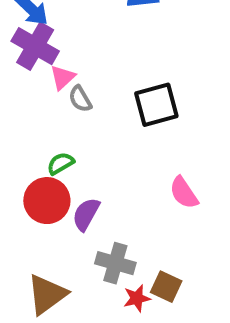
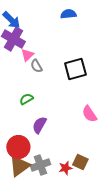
red circle: (47, 201) -> (18, 147), moved
gray cross: (115, 263) -> (40, 165), moved, turned -36

